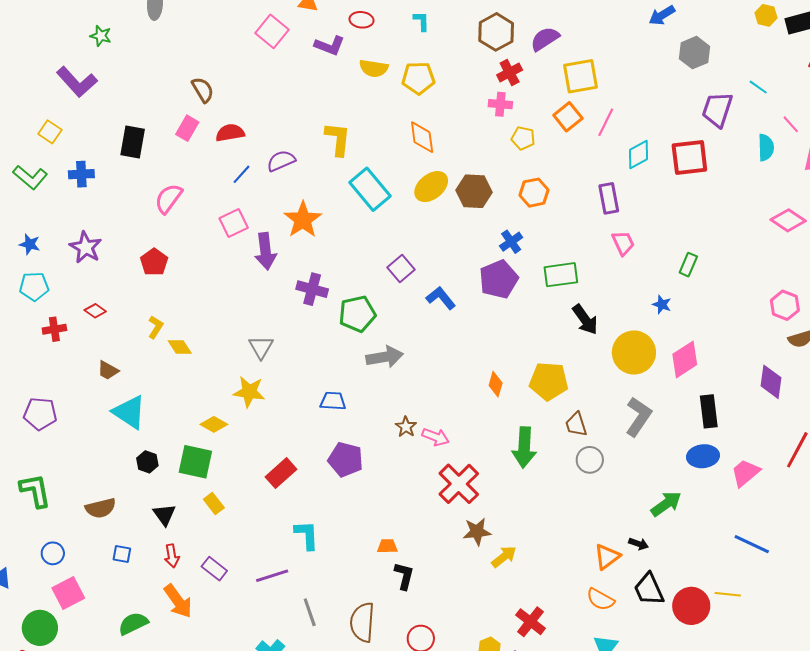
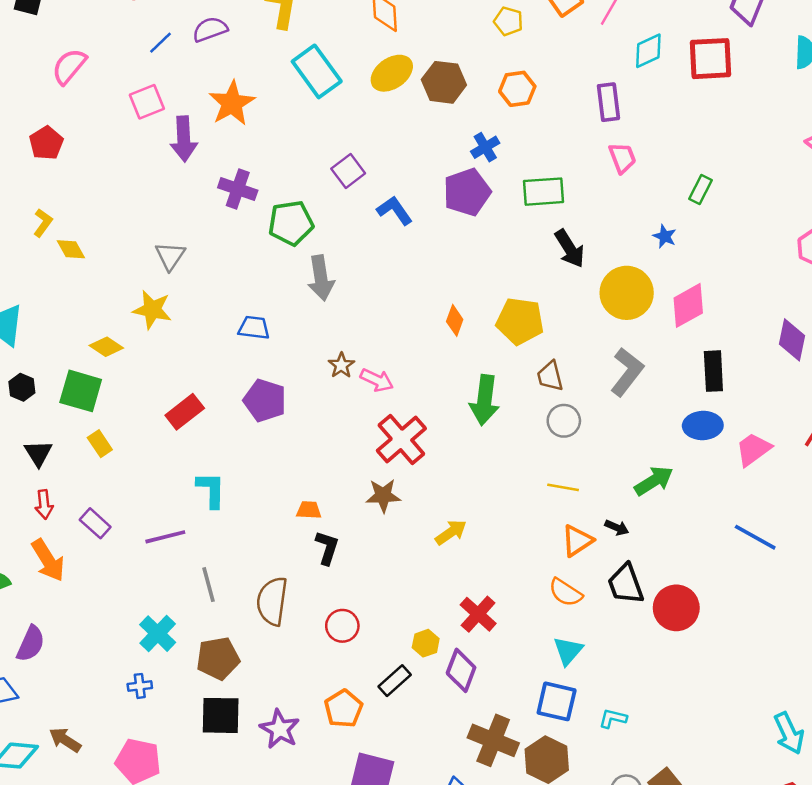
gray arrow: (385, 357) -> (321, 278), turned 87
brown star: (477, 532) -> (383, 496), moved
yellow line: (728, 594) -> (563, 487), moved

